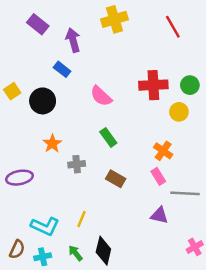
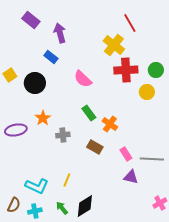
yellow cross: (114, 19) -> (114, 45), moved, turned -35
red line: (173, 27) -> (130, 23), moved
orange cross: (163, 151) -> (110, 124), moved
pink rectangle: (158, 176) -> (126, 154), moved
purple ellipse: (19, 178) -> (16, 130), moved
black diamond: (103, 251) -> (85, 206), turned 45

